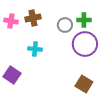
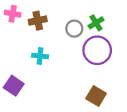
green cross: (84, 20) -> (96, 23), turned -32
pink cross: (11, 21) -> (13, 14), moved

